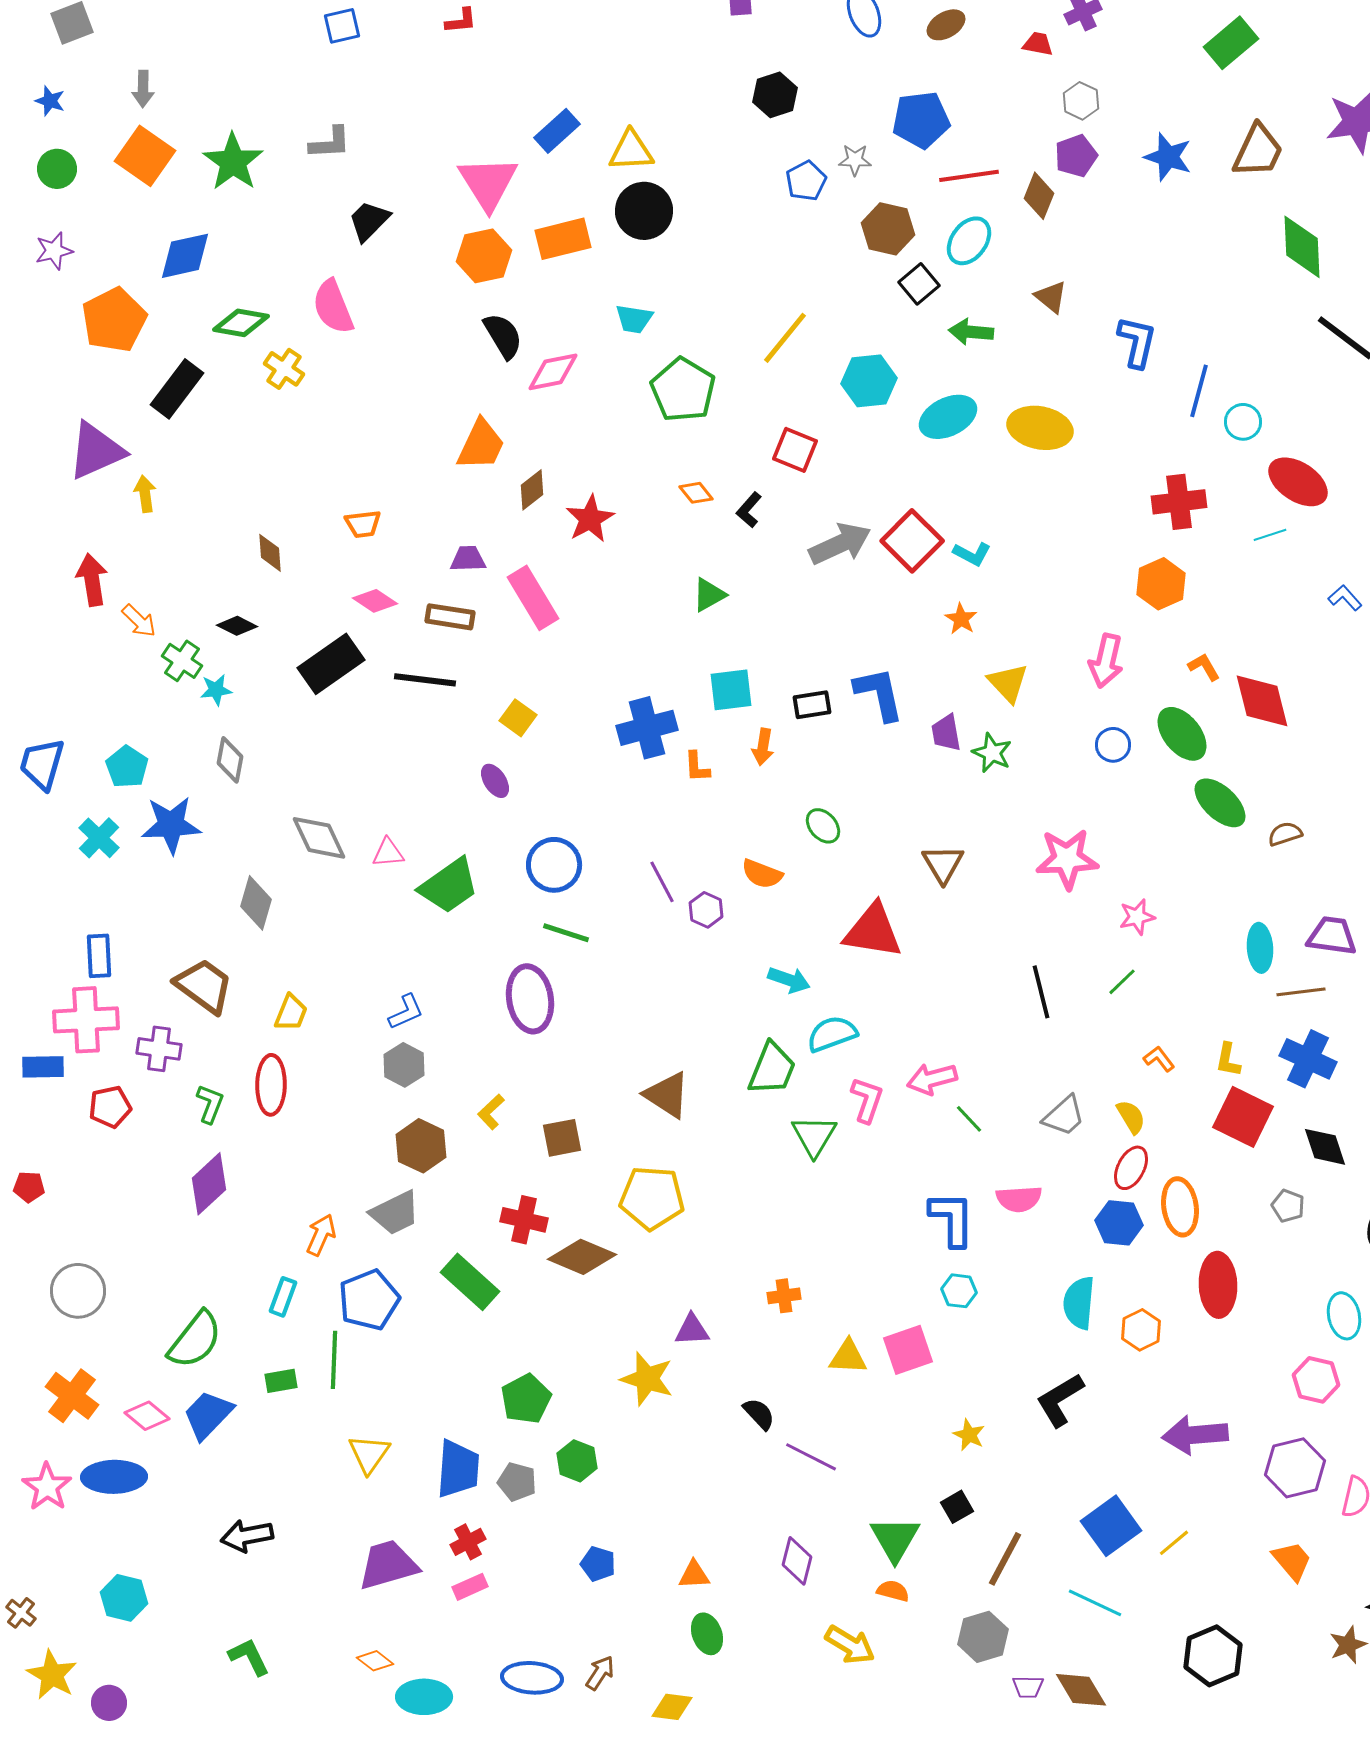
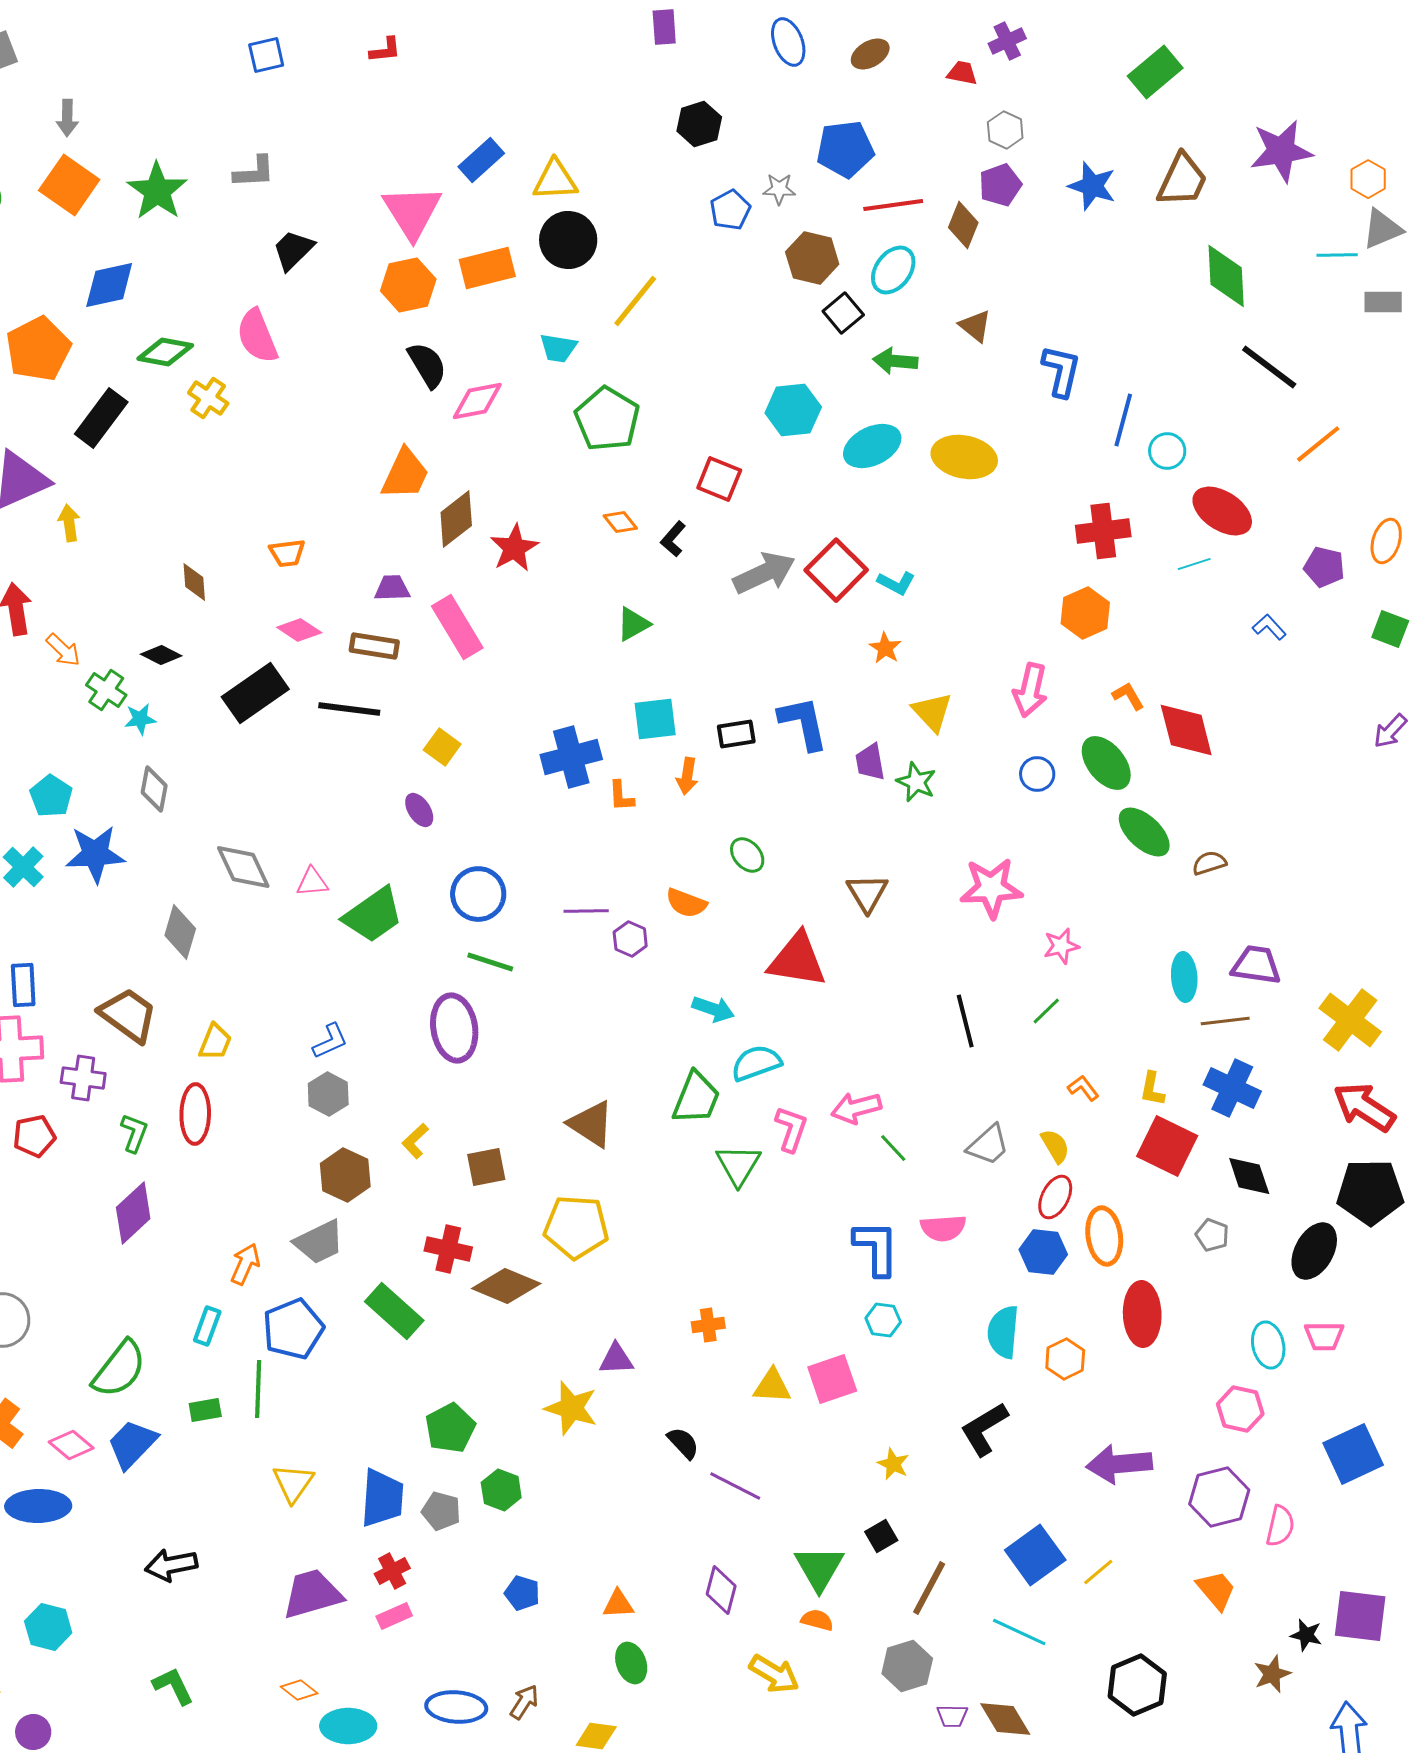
yellow line: (785, 338) -> (635, 301), moved
brown diamond: (532, 490) -> (456, 519), size x1.4
purple line: (662, 882) -> (586, 911), turned -63

